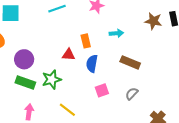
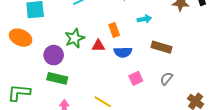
blue semicircle: (92, 64) -> (123, 52), turned -96
green star: (52, 79) -> (75, 38), moved

